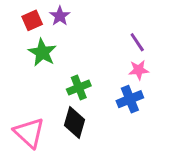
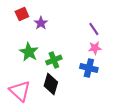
purple star: (60, 16) -> (41, 23), moved
green star: (42, 52) -> (29, 52), moved
blue cross: (130, 99) -> (89, 68), turned 36

